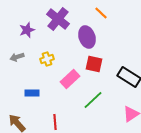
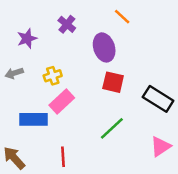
purple cross: (58, 19) -> (67, 24), size x0.6
pink rectangle: (70, 79) -> (62, 101), moved
blue rectangle: (32, 93) -> (33, 119), size x1.5

